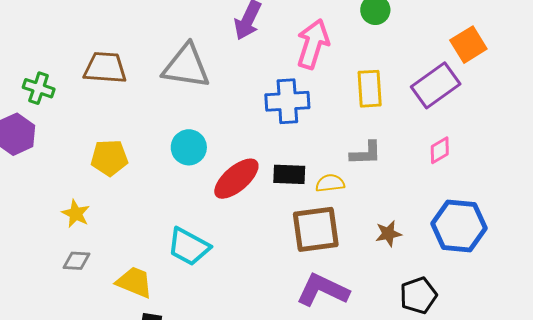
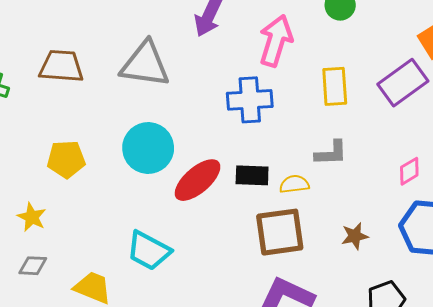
cyan circle: (189, 147) -> (148, 148), size x1.4
pink diamond: (440, 150) -> (409, 171), moved

